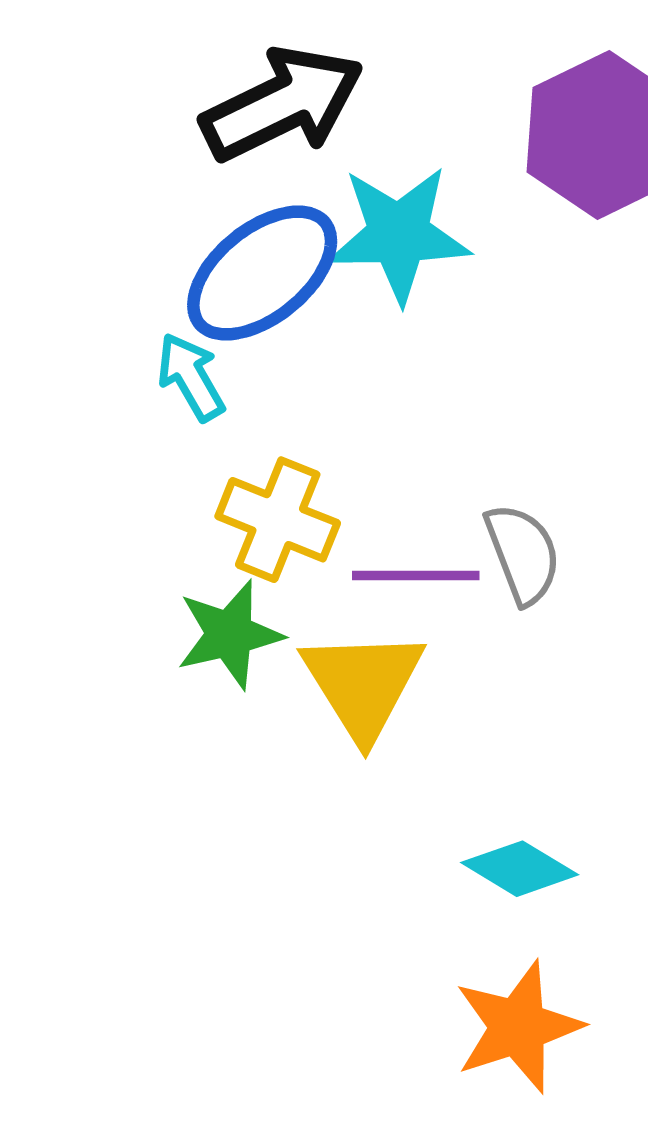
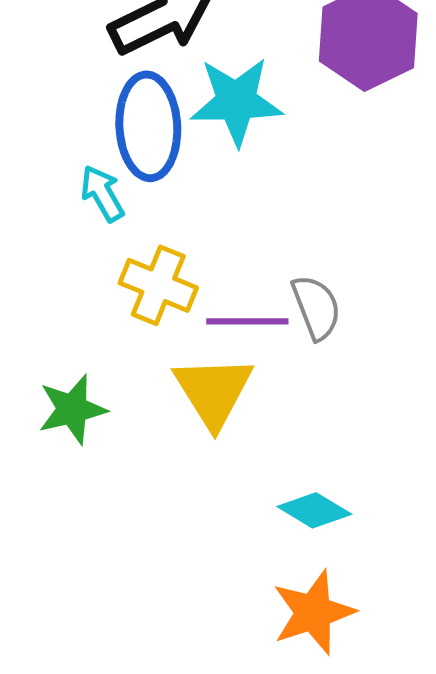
blue ellipse: (262, 273) -> (148, 126), turned -54
green star: (230, 634) -> (72, 409), moved

